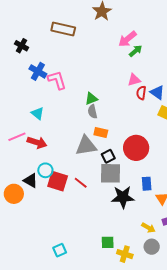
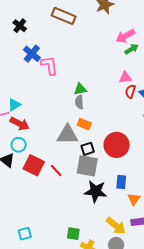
cyan triangle: (38, 113) -> (14, 105), moved, turned 40
cyan circle: (45, 170) -> (19, 145), moved
yellow arrow: (148, 228) -> (116, 226), size x1.5

